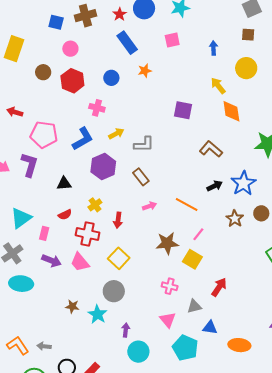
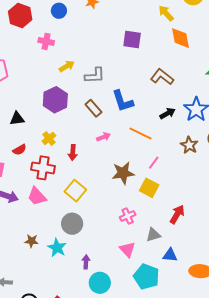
blue L-shape: (83, 139) -> (123, 101), moved, turned 105
pink cross: (170, 286) -> (128, 216), turned -35

